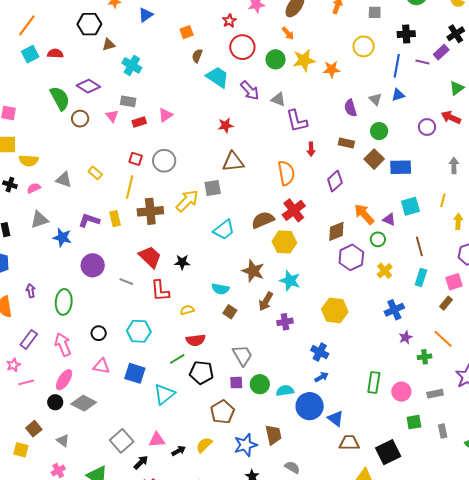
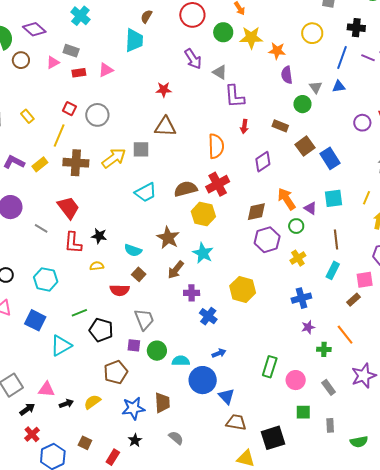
cyan trapezoid: (217, 77) -> (134, 40), moved, turned 50
purple semicircle: (350, 108) -> (287, 75), moved
pink triangle: (112, 116) -> (53, 62), turned 32
green circle: (379, 131) -> (302, 104), moved
blue rectangle: (401, 167) -> (330, 158), turned 50
yellow rectangle: (115, 219) -> (40, 164), turned 56
black star: (182, 262) -> (99, 236), moved
red semicircle: (196, 340) -> (120, 290), moved
blue cross: (320, 352) -> (208, 316), moved
gray rectangle: (435, 394) -> (329, 387), turned 56

